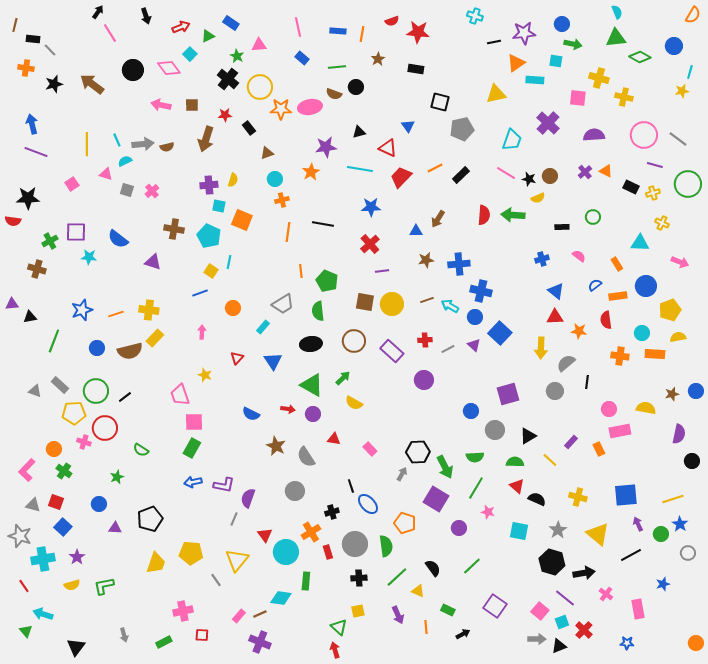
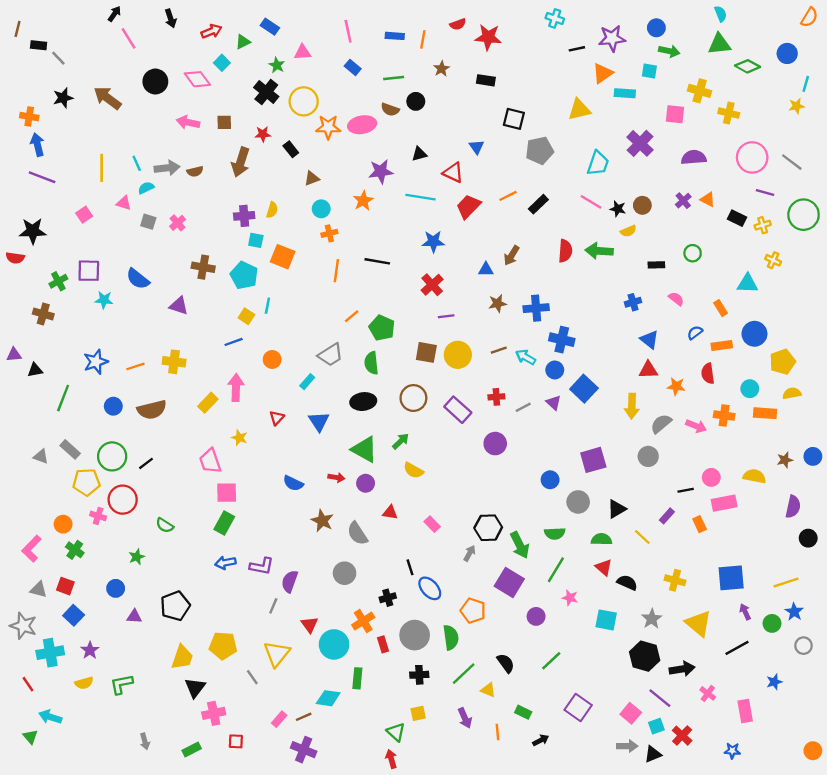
orange cross: (26, 68) -> (29, 117), moved
pink arrow: (680, 262) -> (696, 426), moved
orange line: (301, 271) -> (352, 316), turned 56
pink arrow: (202, 332) -> (236, 388), size x1.6
yellow rectangle: (155, 338) -> (208, 403), moved
black line: (587, 382) -> (686, 490), moved, turned 72
black triangle: (76, 647) -> (195, 688), moved

